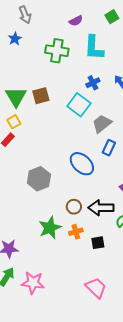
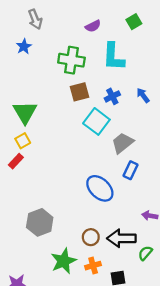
brown square: (41, 96) -> (79, 92), moved
gray hexagon: (39, 179) -> (40, 222), moved

